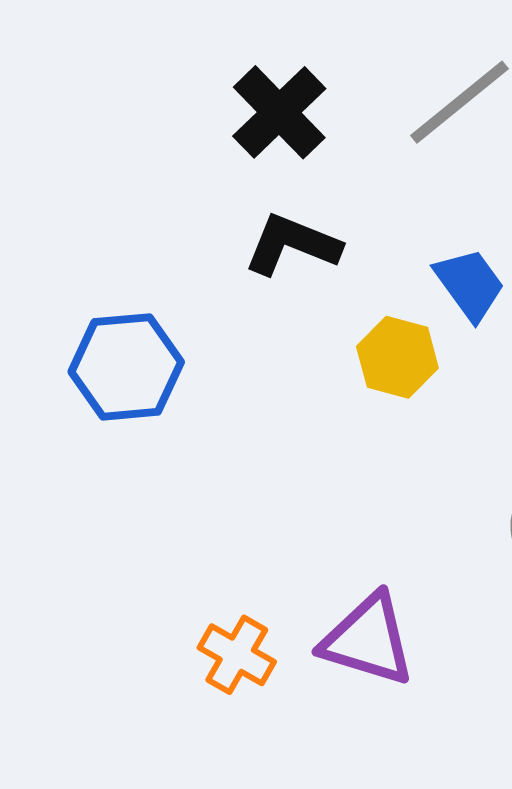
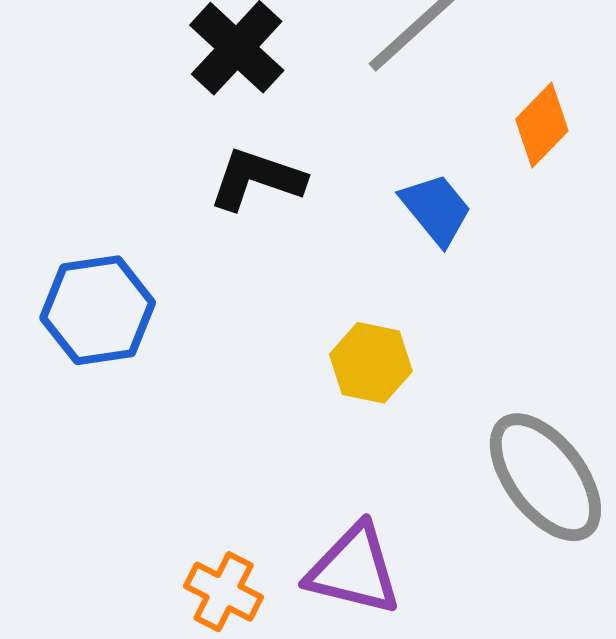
yellow hexagon: (397, 357) -> (371, 363), moved

